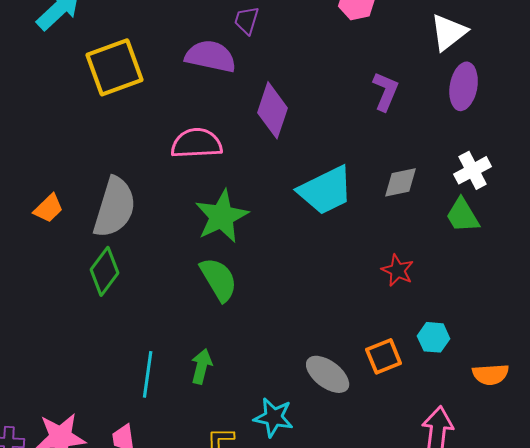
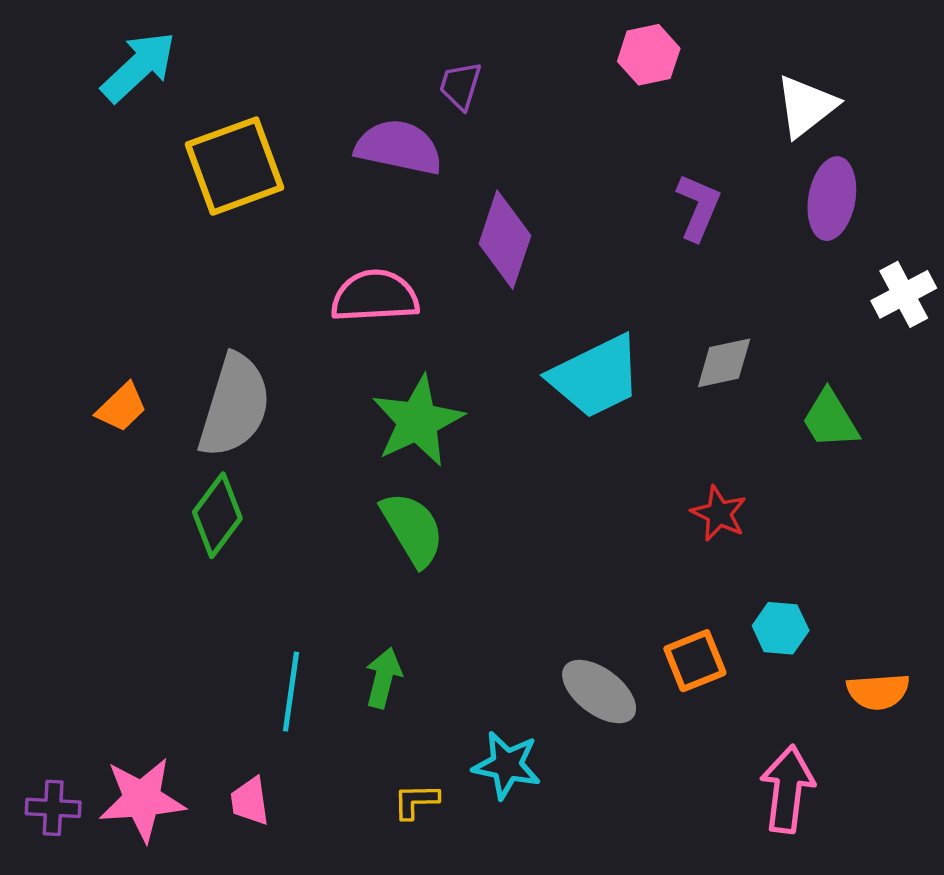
white cross: (473, 170) -> (904, 294), moved

